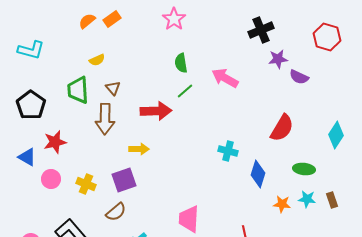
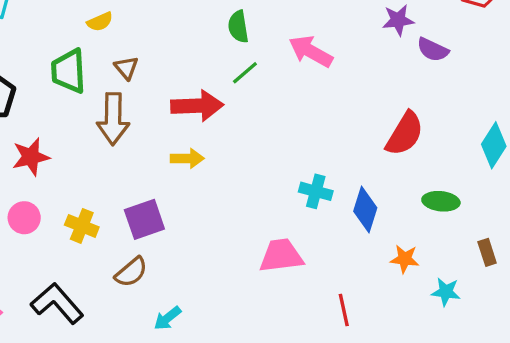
yellow arrow: (139, 149) -> (187, 158), moved
cyan cross: (228, 151) -> (316, 191), moved
cyan star: (307, 199) -> (446, 292), moved
pink trapezoid: (189, 219) -> (281, 256), moved, turned 80

